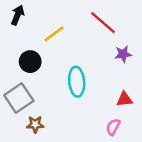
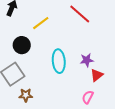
purple star: (123, 54) -> (87, 60), moved
red triangle: (124, 99) -> (97, 75), turned -32

